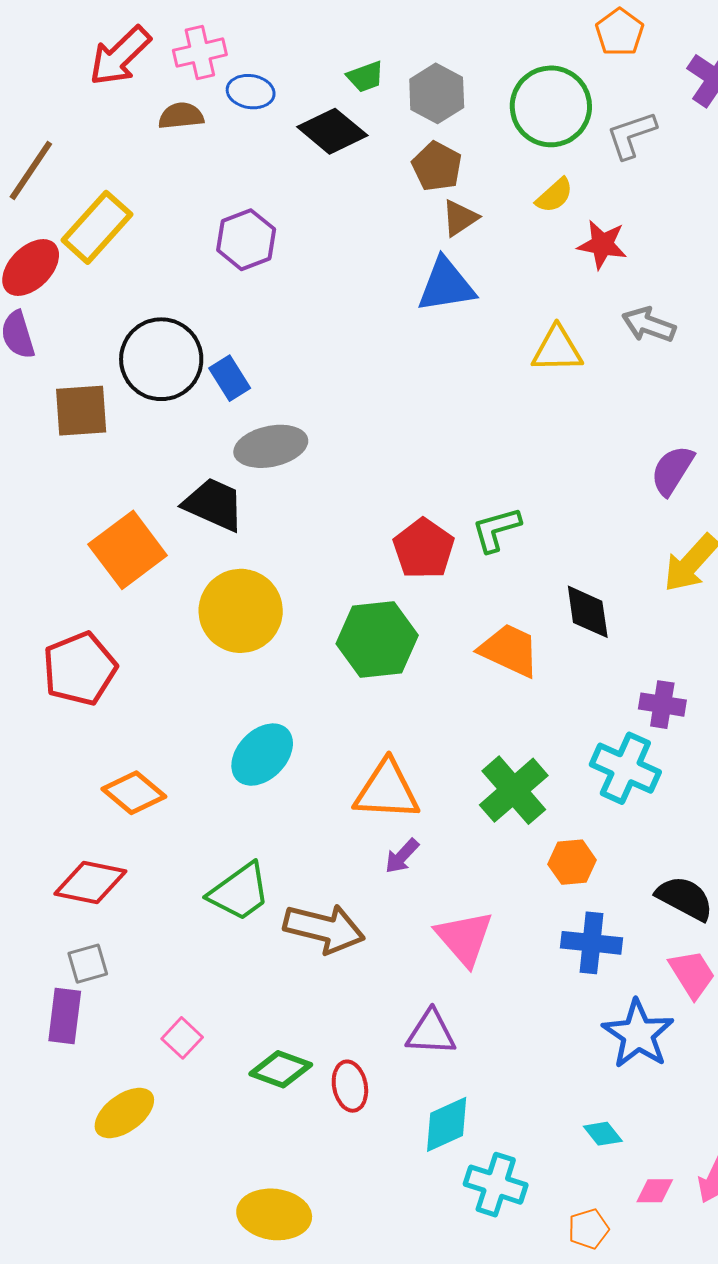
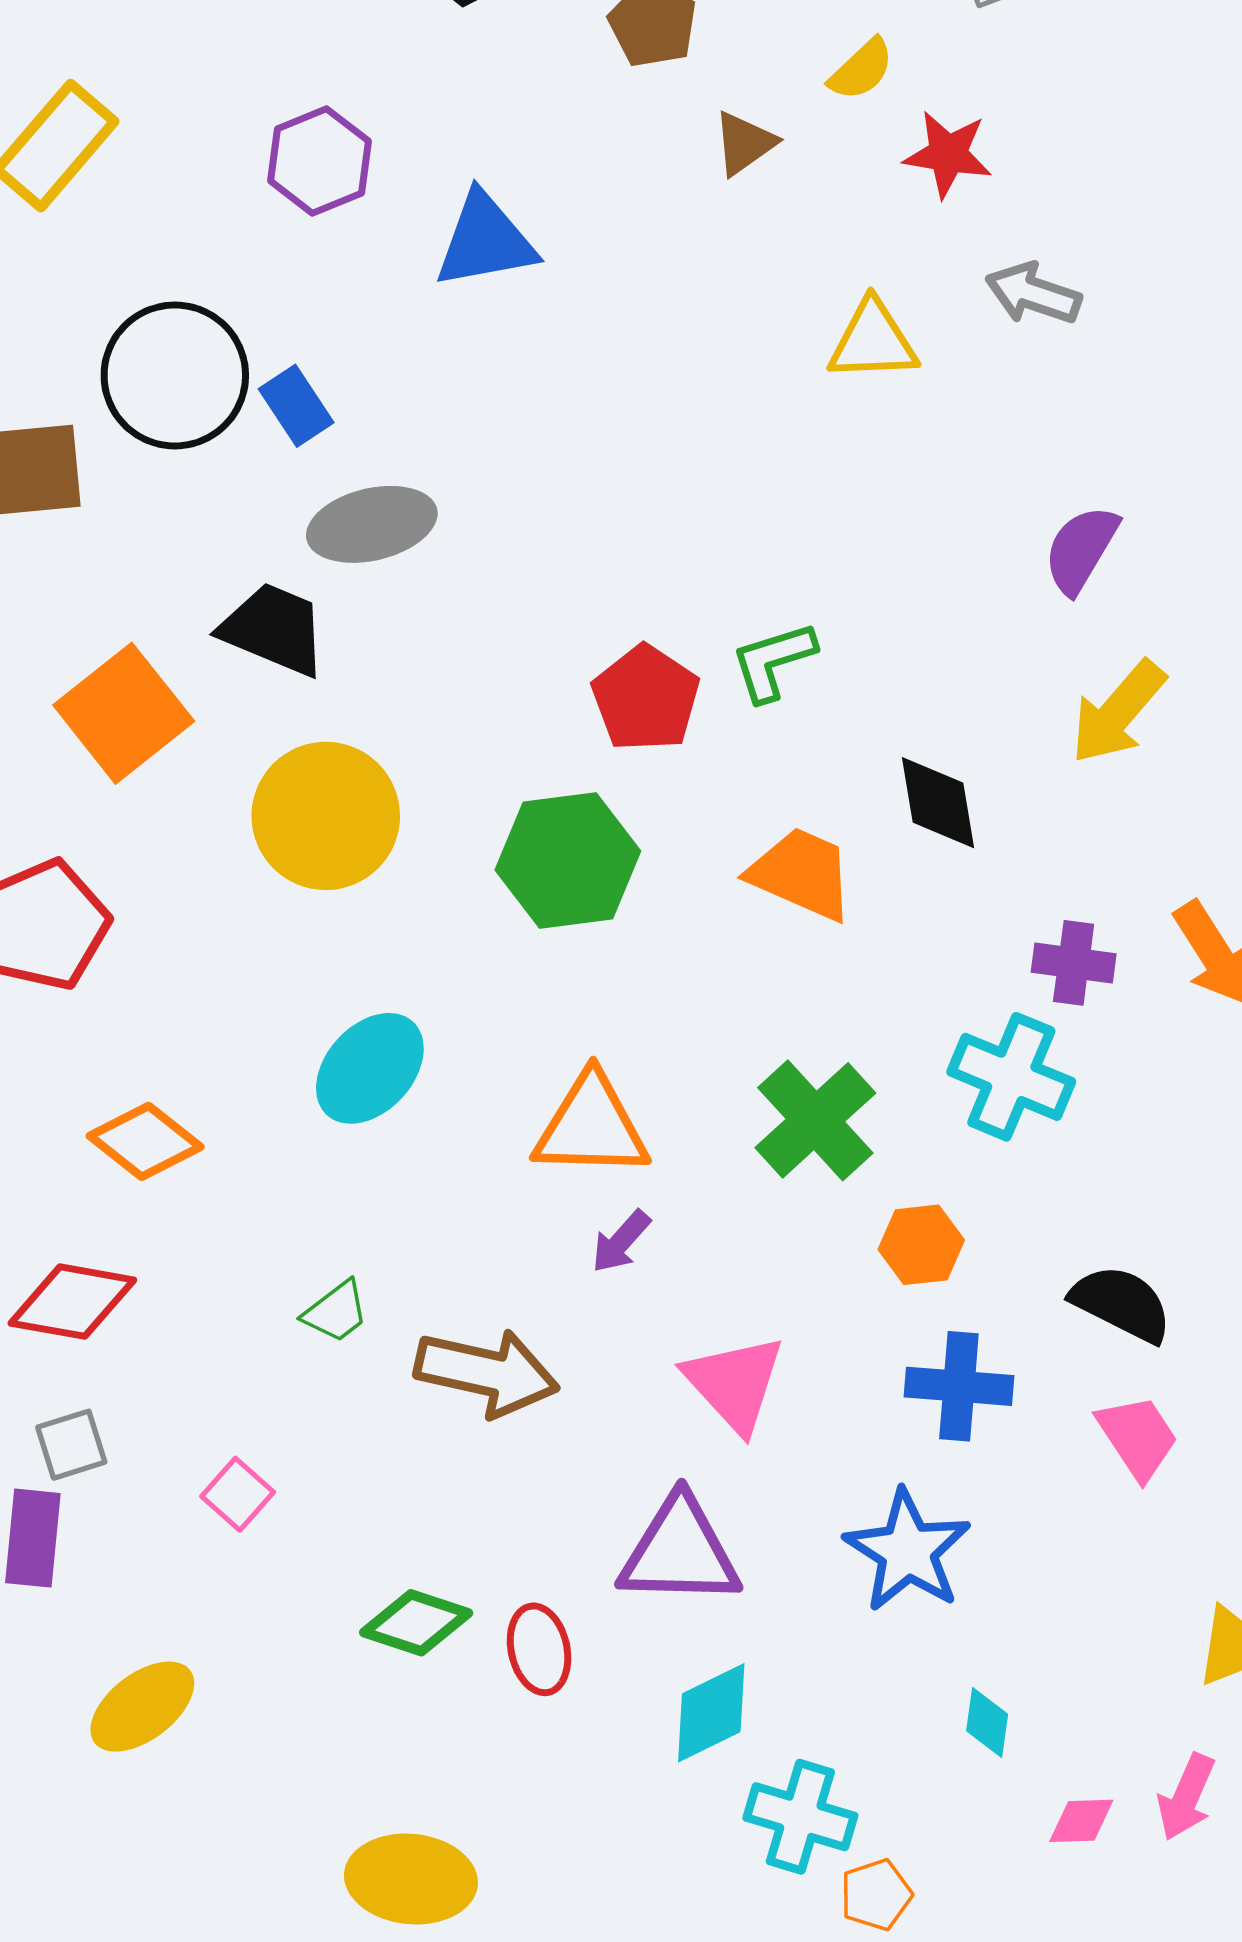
brown triangle: (460, 218) -> (744, 143), moved
blue triangle: (446, 285) -> (485, 241), moved
green trapezoid: (240, 892) -> (336, 1312), size x0.6
purple triangle: (431, 1033) -> (680, 1552), size x1.4
blue star: (638, 1034) -> (908, 1551), moved
pink square: (182, 1038) -> (238, 1494), moved
cyan diamond: (603, 1134) -> (987, 1722), turned 48
orange pentagon: (588, 1229) -> (876, 1895), moved

